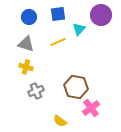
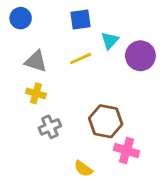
purple circle: (101, 15) -> (140, 56), moved
blue circle: (29, 17) -> (21, 18), moved
pink cross: (91, 108) -> (127, 151), turned -36

